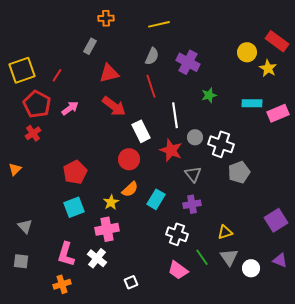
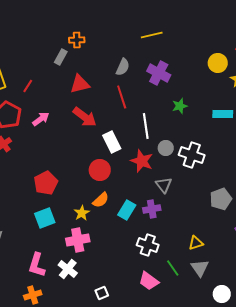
orange cross: (106, 18) -> (77, 40), moved
yellow line: (159, 24) -> (152, 35), moved
gray pentagon: (239, 172) -> (221, 199), moved
purple cross: (192, 204) -> (152, 209), moved
white circle: (251, 268) -> (222, 294), moved

